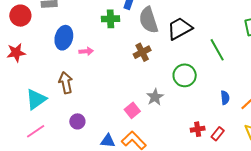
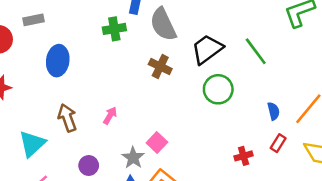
black trapezoid: (180, 28) -> (207, 49), moved
pink arrow: (86, 51) -> (110, 115), moved, turned -48
brown cross: (142, 52) -> (160, 67), turned -30
gray star: (155, 97) -> (133, 158), moved
red rectangle: (218, 134) -> (278, 143), moved

